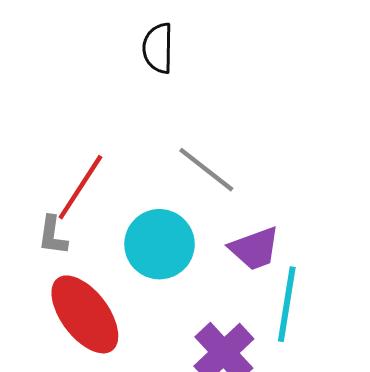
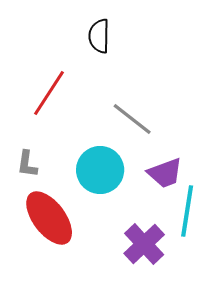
red line: (80, 187) -> (49, 93), moved

